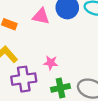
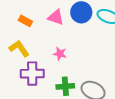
pink star: (51, 63) -> (60, 54), moved

